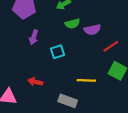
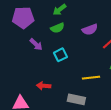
green semicircle: (72, 24) -> (57, 28), moved
purple arrow: (34, 37) -> (36, 44), turned -56

